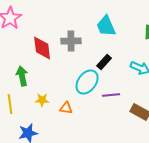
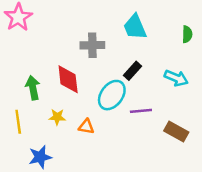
red diamond: (42, 48) -> (68, 79), moved

